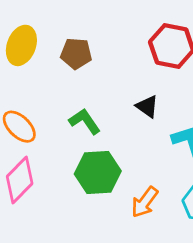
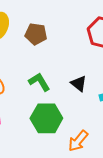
black triangle: (147, 106) -> (79, 84), moved

